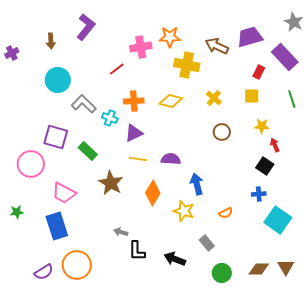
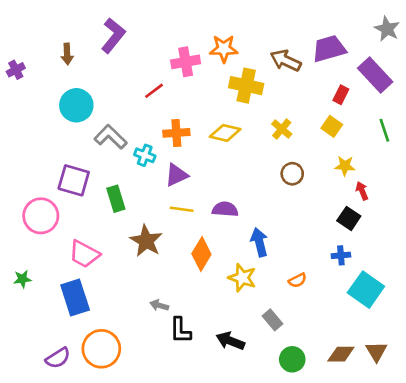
yellow square: (252, 96) -> (332, 126), turned 35
green rectangle: (88, 151) -> (116, 199), turned 30

